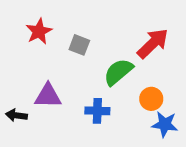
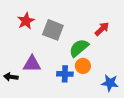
red arrow: (153, 43) -> (102, 29), size x0.7
gray square: (79, 45) -> (53, 30), size x1.5
orange circle: (151, 99) -> (83, 66), moved

